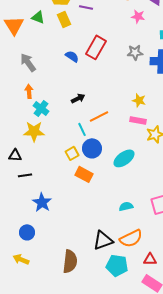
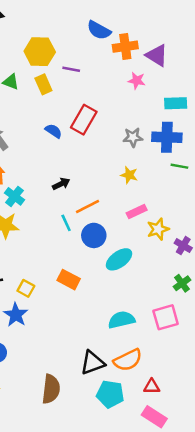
gray star: (135, 52) -> (133, 137), moved
yellow star: (139, 100) -> (129, 175), moved
pink rectangle: (138, 120) -> (137, 212), turned -35
blue circle: (92, 148) -> (94, 235), moved
yellow square: (72, 153) -> (26, 288), moved, turned -32
cyan semicircle: (126, 206) -> (122, 320), size x1.5

